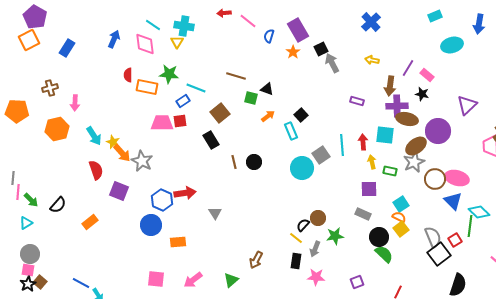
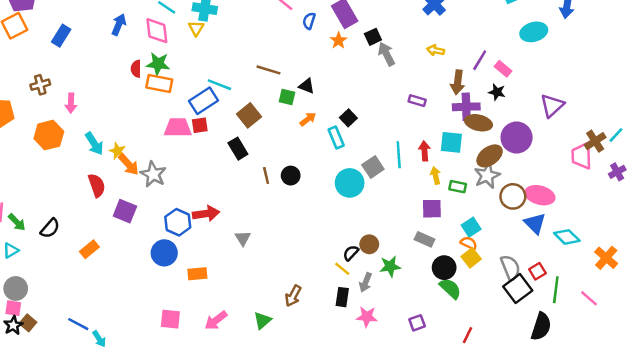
green star: (169, 74) -> (158, 64), moved
blue rectangle: (183, 101) -> (204, 101), size x1.6
green line: (470, 226) -> (556, 290), moved

